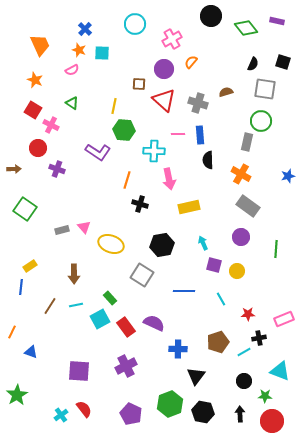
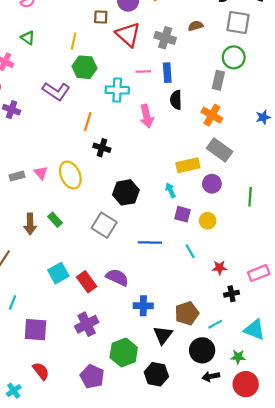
pink arrow: (169, 179) -> (147, 116), moved
yellow rectangle: (189, 207) -> (188, 165), moved
yellow ellipse: (111, 244) -> (70, 175), moved, turned 45
green rectangle: (110, 298) -> (55, 220), moved
cyan line: (76, 305) -> (13, 302), moved, turned -56
brown pentagon: (218, 342) -> (187, 313), moved
cyan line: (244, 352) -> (215, 324), moved
black circle: (244, 381) -> (202, 350), moved, size x1.5
green hexagon: (170, 404) -> (124, 353), moved
black hexagon: (203, 412) -> (156, 374), moved
black arrow: (240, 414) -> (211, 376), turned -98
cyan cross: (61, 415) -> (14, 391), moved

